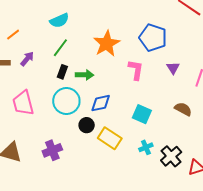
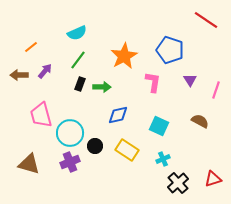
cyan circle: (66, 101) -> (70, 133), moved
black circle: (87, 125) -> (95, 146), moved
black cross: (171, 156) -> (178, 183), moved

